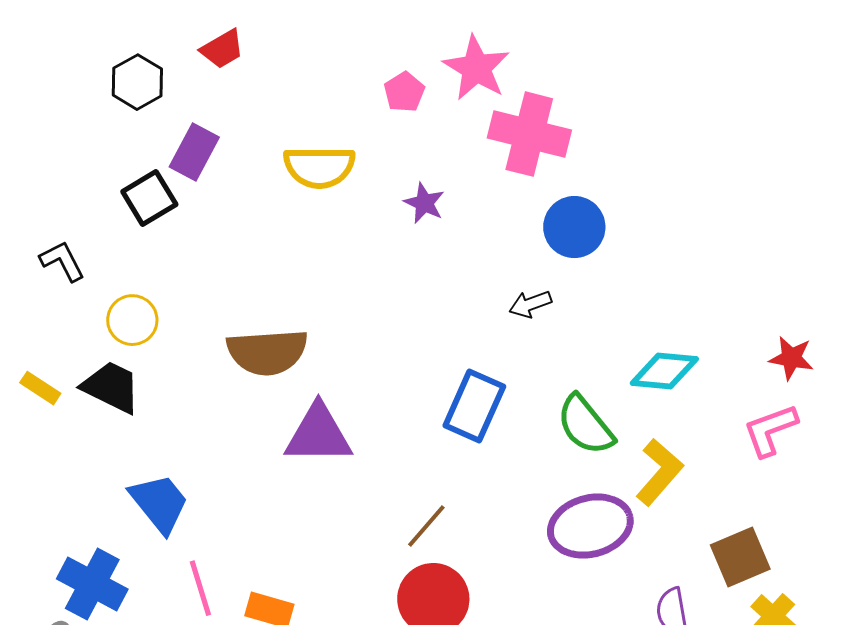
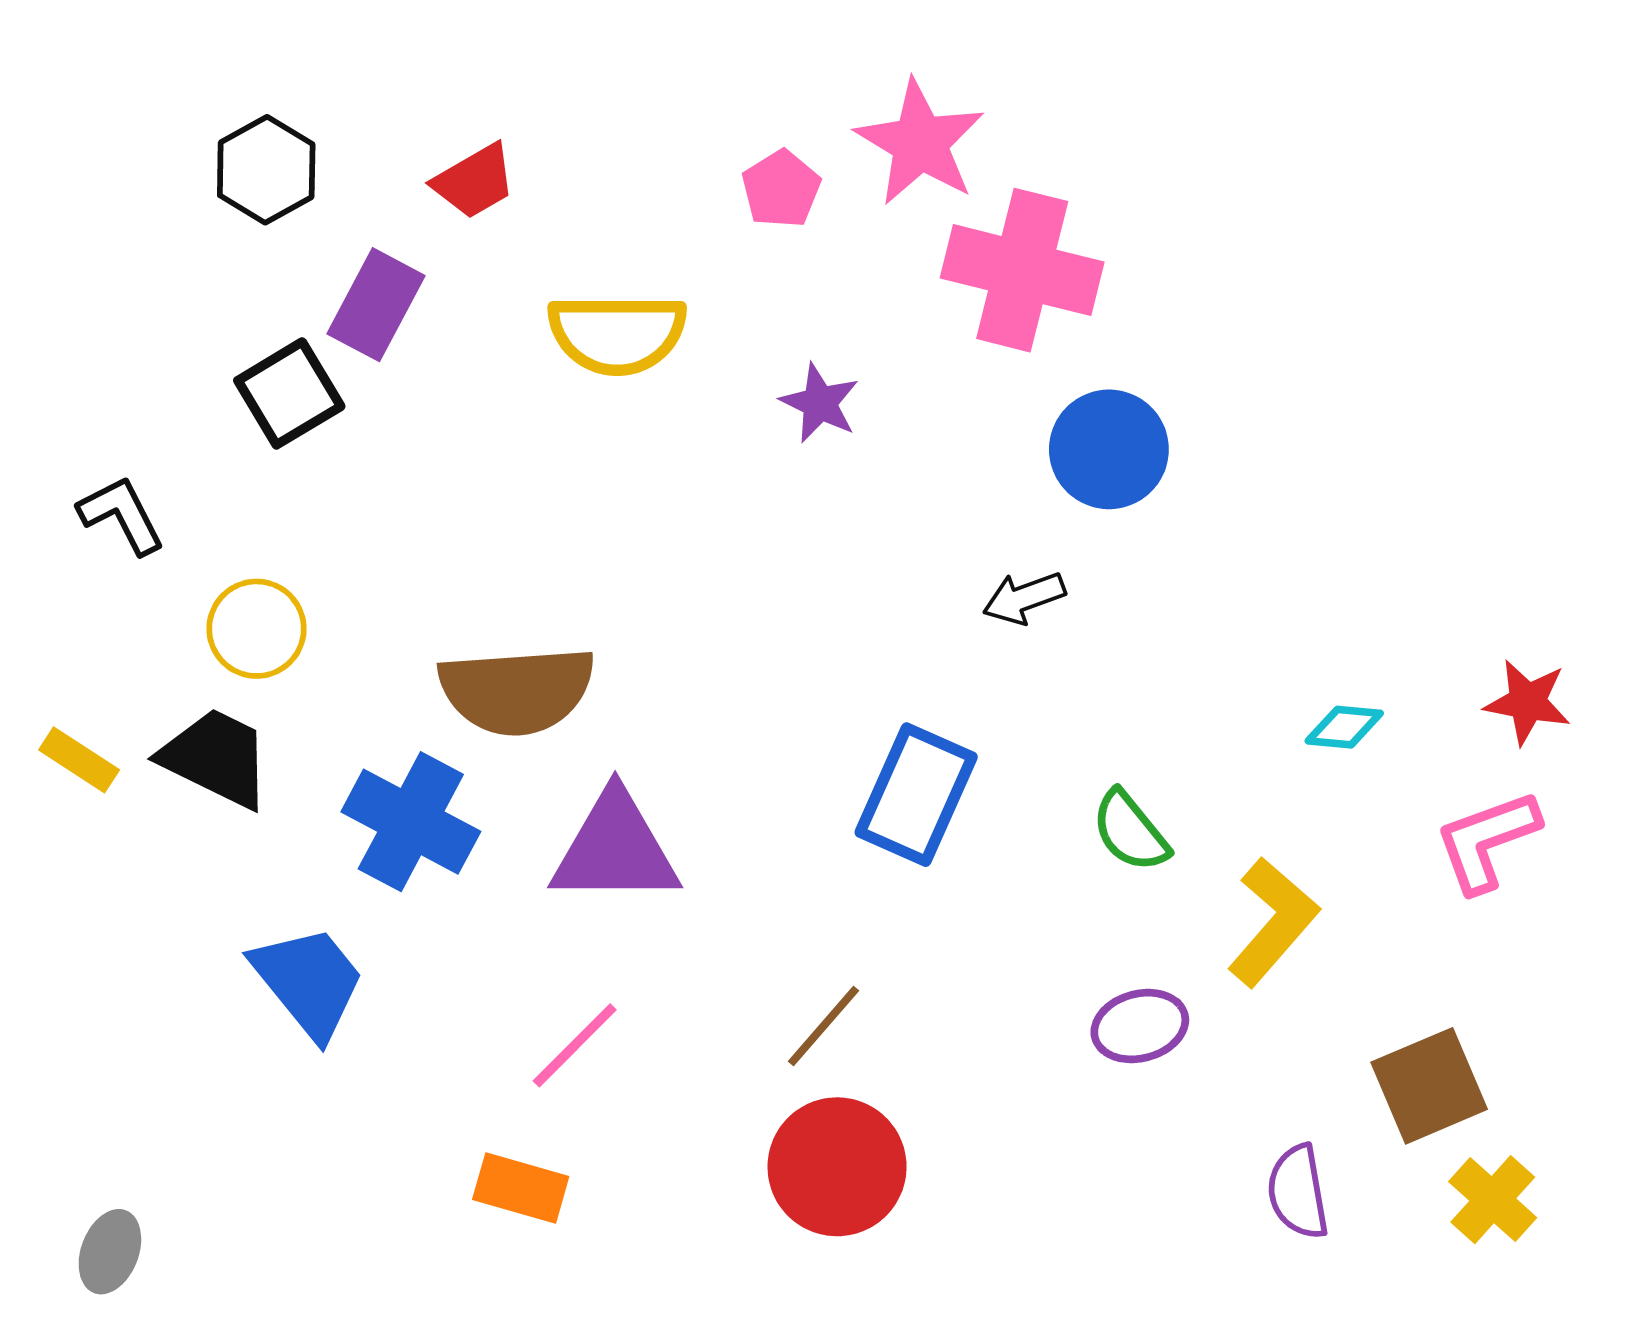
red trapezoid: (222, 49) -> (474, 181), moved
cyan diamond: (664, 371) -> (1344, 727), moved, size x0.6
green semicircle: (585, 425) -> (1130, 831), size x0.7
purple ellipse: (590, 526) -> (1140, 1026), size x0.6
blue cross: (92, 584) -> (411, 822), moved
pink line: (200, 588) -> (575, 1045), moved, turned 62

